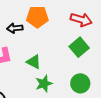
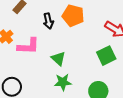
black arrow: (15, 28) -> (48, 21), turned -112

